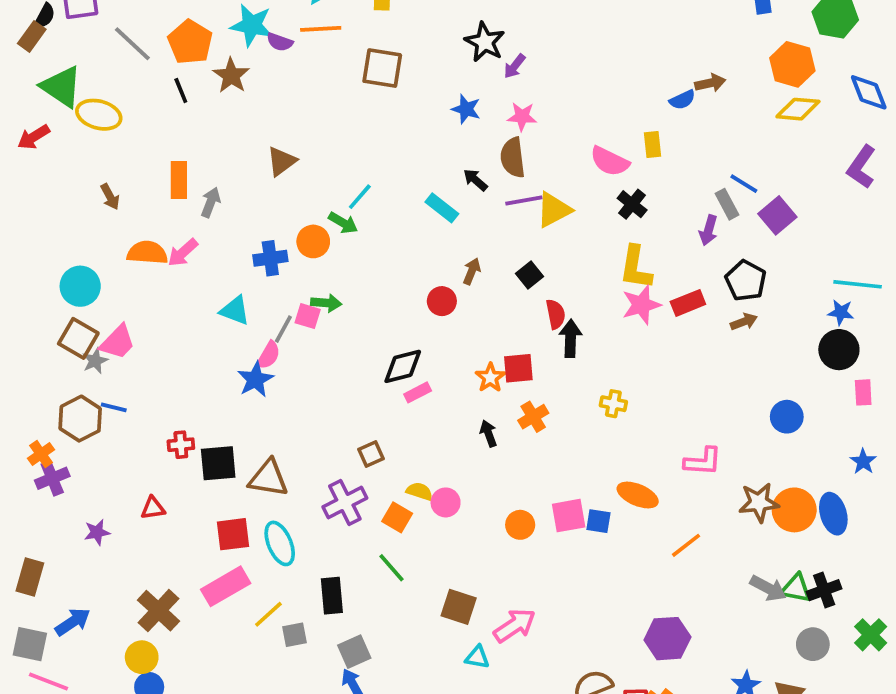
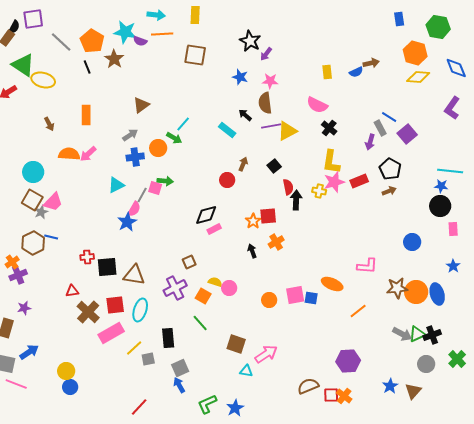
yellow rectangle: (653, 145) -> (327, 72), moved
gray arrow: (211, 202) -> (130, 135), moved, turned 35
cyan triangle: (235, 310) -> (116, 185), turned -48
yellow cross: (613, 404) -> (319, 191), moved
purple star: (97, 532) -> (24, 308), moved
cyan ellipse: (280, 543) -> (140, 310), turned 40
green triangle: (796, 588) -> (417, 334), turned -36
brown cross: (158, 611) -> (88, 312), moved

